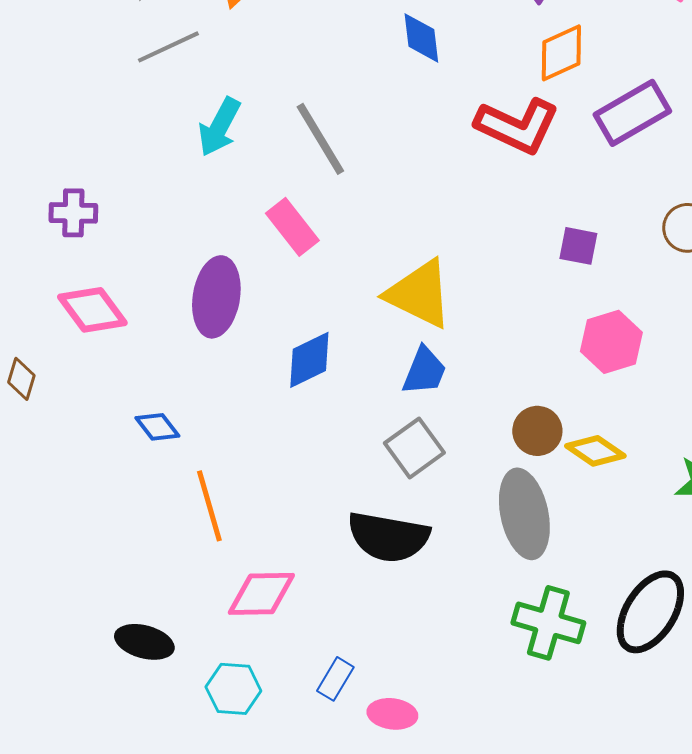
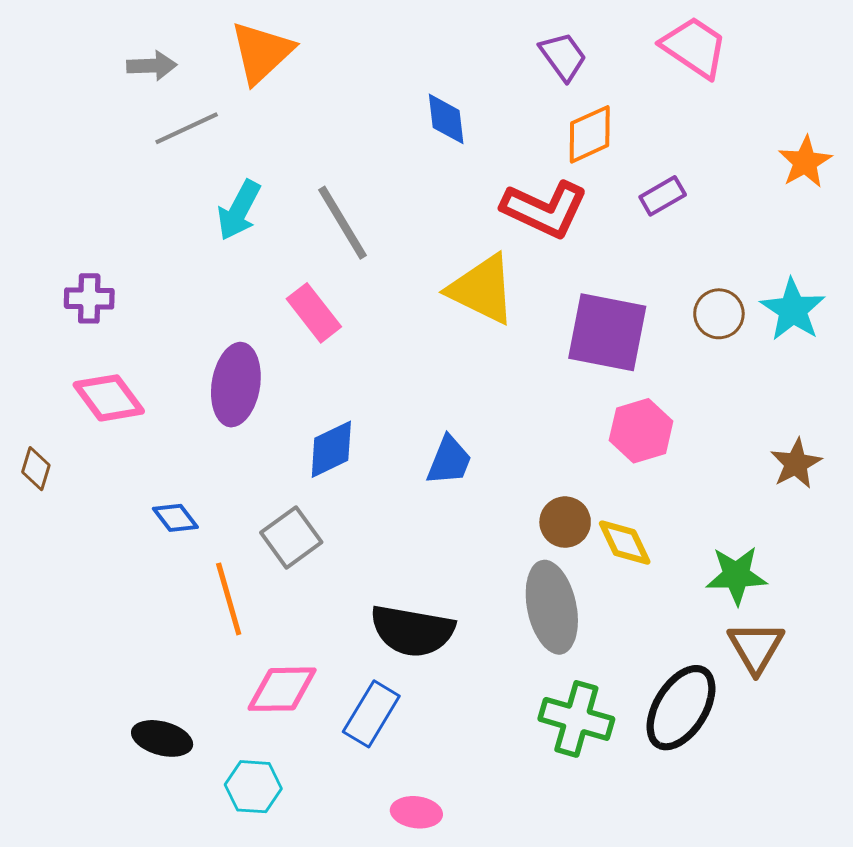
purple rectangle: (632, 113) -> (663, 196), size x0.6
purple square: (578, 246) -> (607, 332), size x2.0
yellow triangle: (419, 294) -> (482, 289), moved
gray square: (414, 448) -> (291, 537), moved
yellow diamond: (595, 451) -> (625, 543), turned 30
blue rectangle: (335, 679) -> (371, 714), moved, size x1.5

